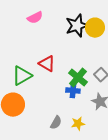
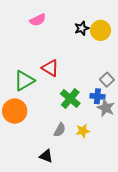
black star: (77, 26) -> (82, 28), size x0.6
green cross: (78, 78) -> (70, 98), moved
blue cross: (73, 91) -> (97, 96), moved

